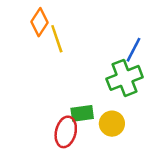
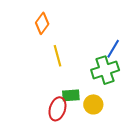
yellow line: (57, 39) -> (57, 56), moved

